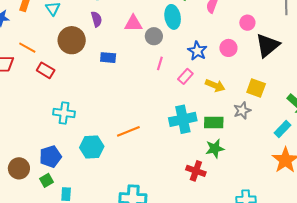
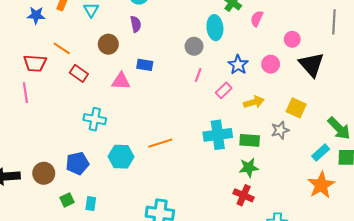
pink triangle: (133, 23) -> (121, 81), moved
brown circle: (72, 40) -> (108, 44), size x0.7
black triangle: (268, 45) -> (311, 64), turned -36
yellow arrow: (215, 86) -> (254, 102), turned -42
red cross: (196, 171) -> (244, 195), moved
green square: (47, 180) -> (67, 200), moved

